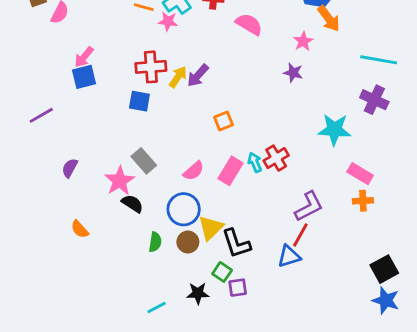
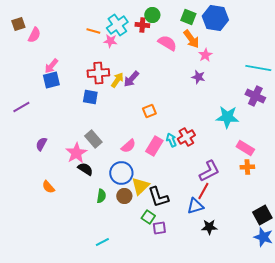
orange arrow: (329, 19) -> (191, 39), moved
black star: (198, 293) -> (209, 227), moved

